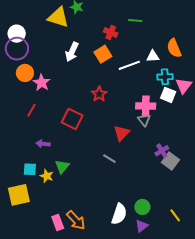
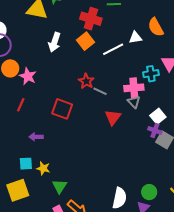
red cross: (111, 32) -> (91, 19), size x1.5
cyan cross: (165, 77) -> (151, 74), moved
white square: (168, 95) -> (158, 116), moved, turned 35
purple cross: (162, 151) -> (155, 130), turned -32
gray line: (109, 159) -> (100, 91), moved
green triangle: (62, 167) -> (60, 186), moved
green circle: (142, 207) -> (149, 192), moved

